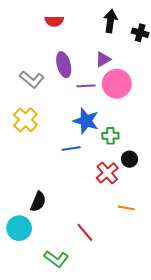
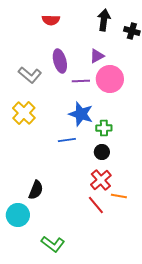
black circle: (130, 159) -> (102, 152), moved
red cross: (107, 173) -> (101, 180), moved
red line: (85, 232) -> (96, 205), moved

